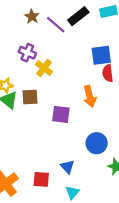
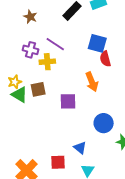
purple line: (56, 25) -> (55, 44), moved
blue square: (101, 55) -> (97, 43), turned 30
yellow cross: (44, 68) -> (47, 62), turned -35

